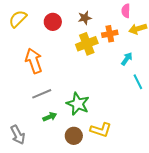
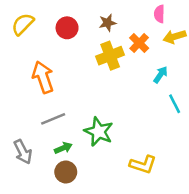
orange cross: (110, 34) -> (139, 43), turned -35
yellow L-shape: (101, 130) -> (143, 164), moved
gray arrow: (18, 135) -> (23, 152), moved
brown circle: (74, 136) -> (66, 172), moved

